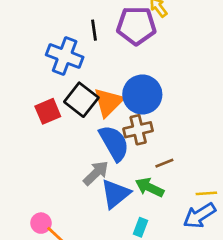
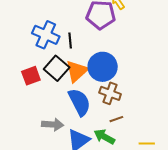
black line: (94, 30) -> (70, 40), moved
brown cross: (138, 130) -> (110, 93), moved, turned 30
gray arrow: (96, 173) -> (53, 125), moved, turned 45

